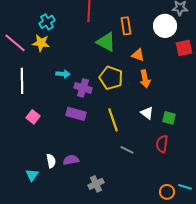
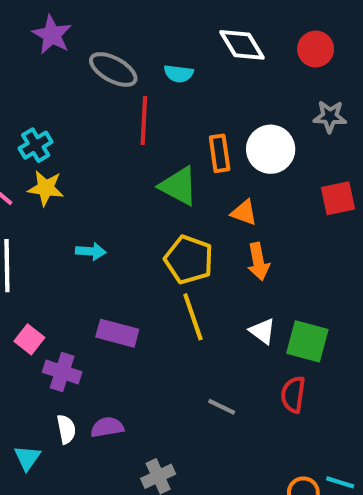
cyan cross: (47, 22) -> (36, 145), moved
white circle: (165, 26) -> (271, 149), moved
purple cross: (83, 88) -> (62, 372), moved
green square: (169, 118) -> (307, 341), size x1.5
yellow line: (113, 120) -> (193, 317), moved

